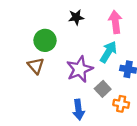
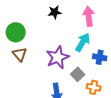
green circle: (45, 40) -> (16, 32), moved

